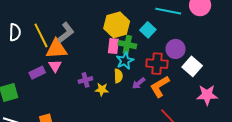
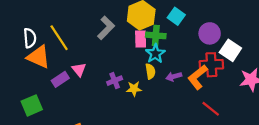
gray L-shape: (66, 33) -> (106, 28), moved
orange triangle: (56, 49) -> (39, 57), moved, turned 35
red cross: (157, 64) -> (211, 65), moved
purple arrow: (139, 83) -> (174, 77), turned 32

